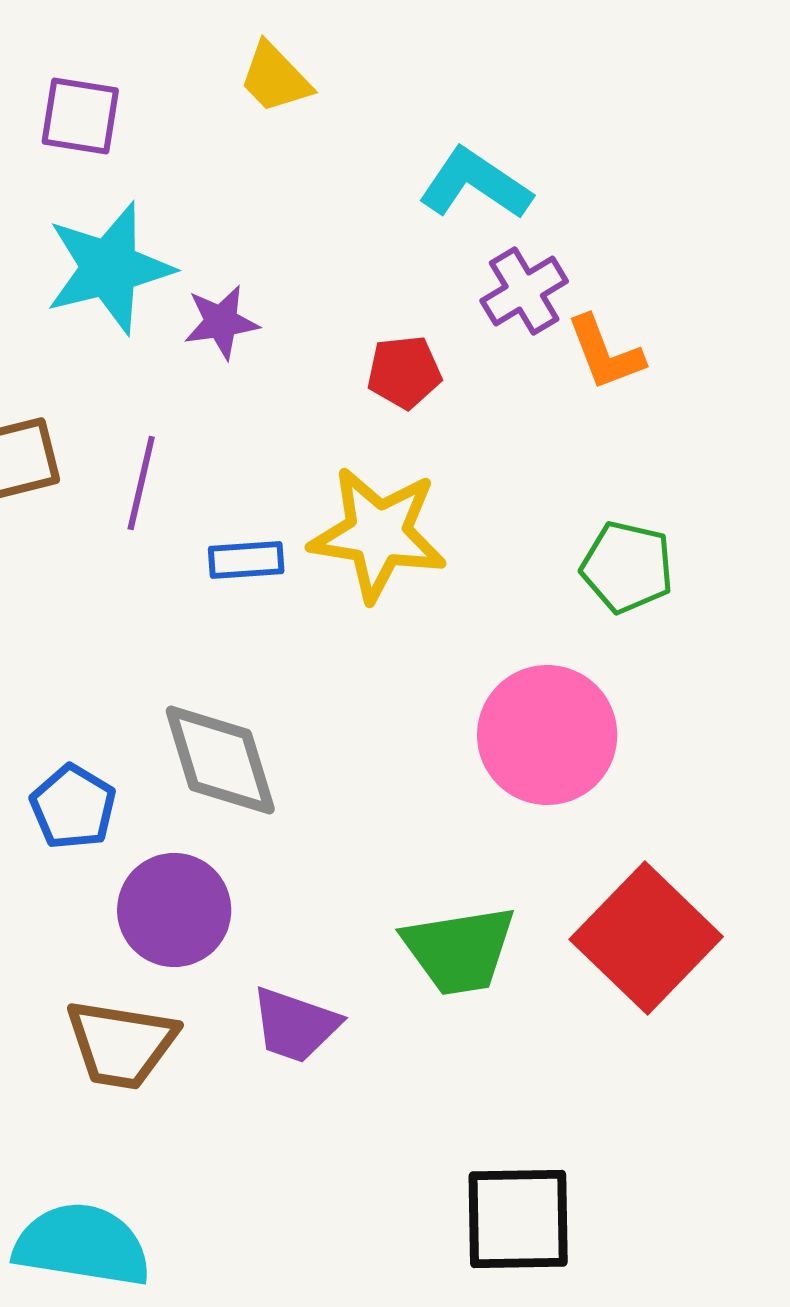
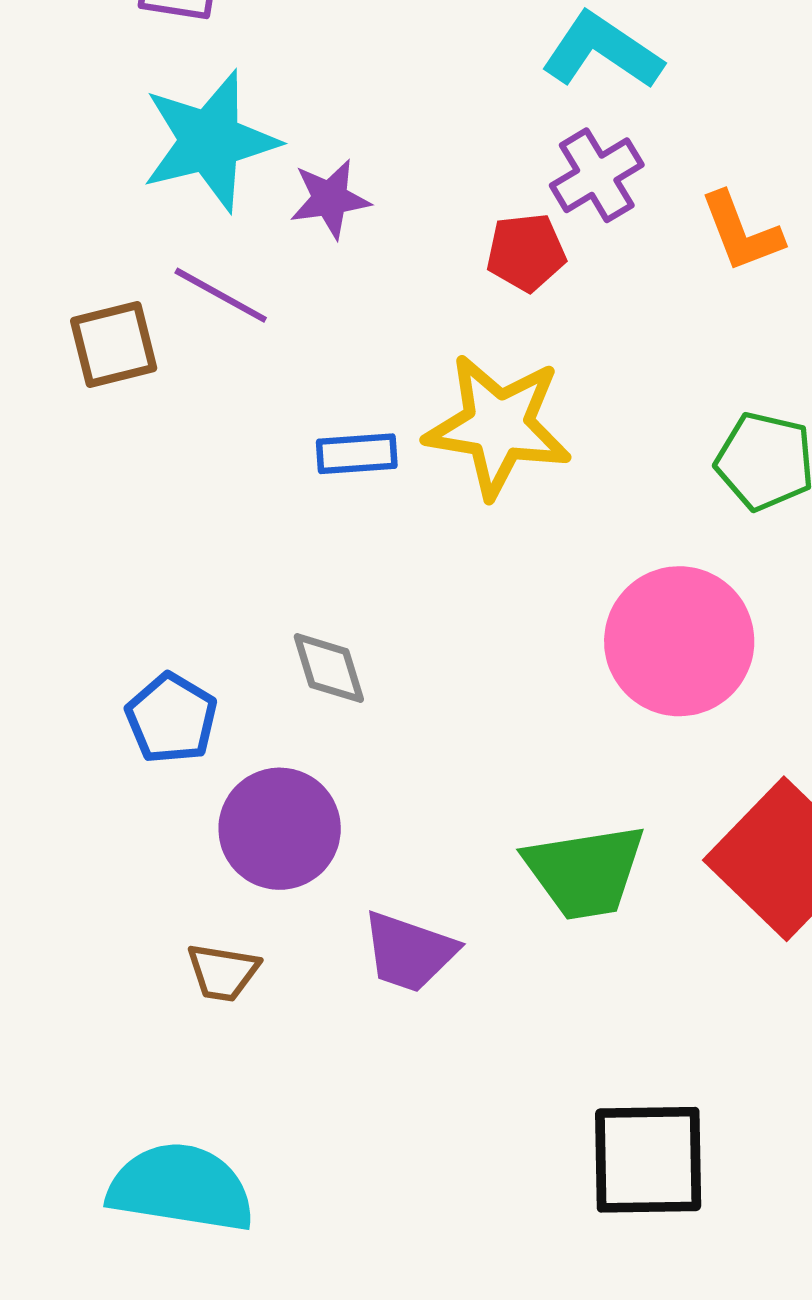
purple cross: (524, 291) -> (597, 175), moved
purple line: (141, 483) -> (221, 295), moved, turned -74
gray diamond: (220, 760) -> (329, 668), size x0.6
brown trapezoid: (121, 1044) -> (223, 972), size x0.6

